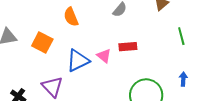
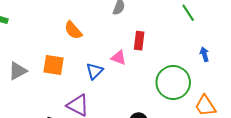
red rectangle: (128, 47) -> (139, 41), turned -60
blue triangle: (78, 61) -> (94, 71), size x0.7

